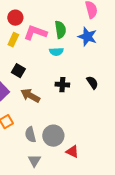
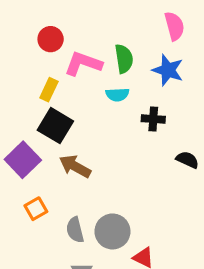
yellow rectangle: (13, 40) -> (49, 90), moved
black square: (18, 71) -> (55, 126), size x1.5
black semicircle: (92, 83) -> (187, 160), moved, turned -32
black cross: (62, 85) -> (153, 119), moved

